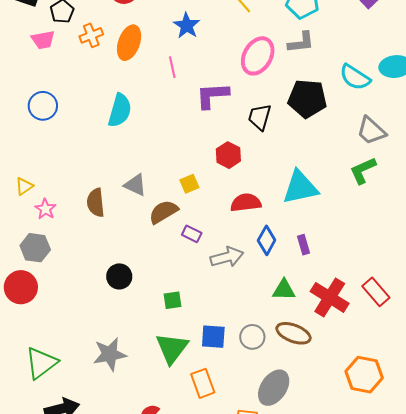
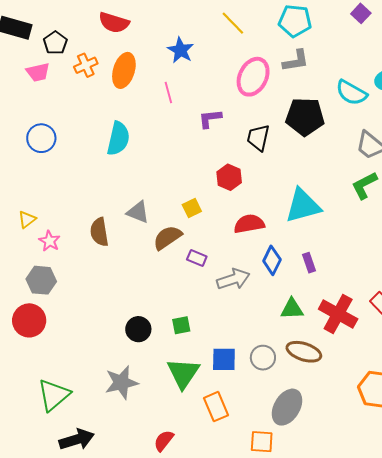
purple L-shape: (212, 95) -> (210, 119), size x0.7
black circle: (119, 276) -> (138, 329), moved

